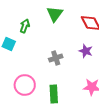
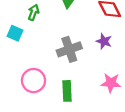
gray cross: (56, 58) -> (69, 49), size x1.5

